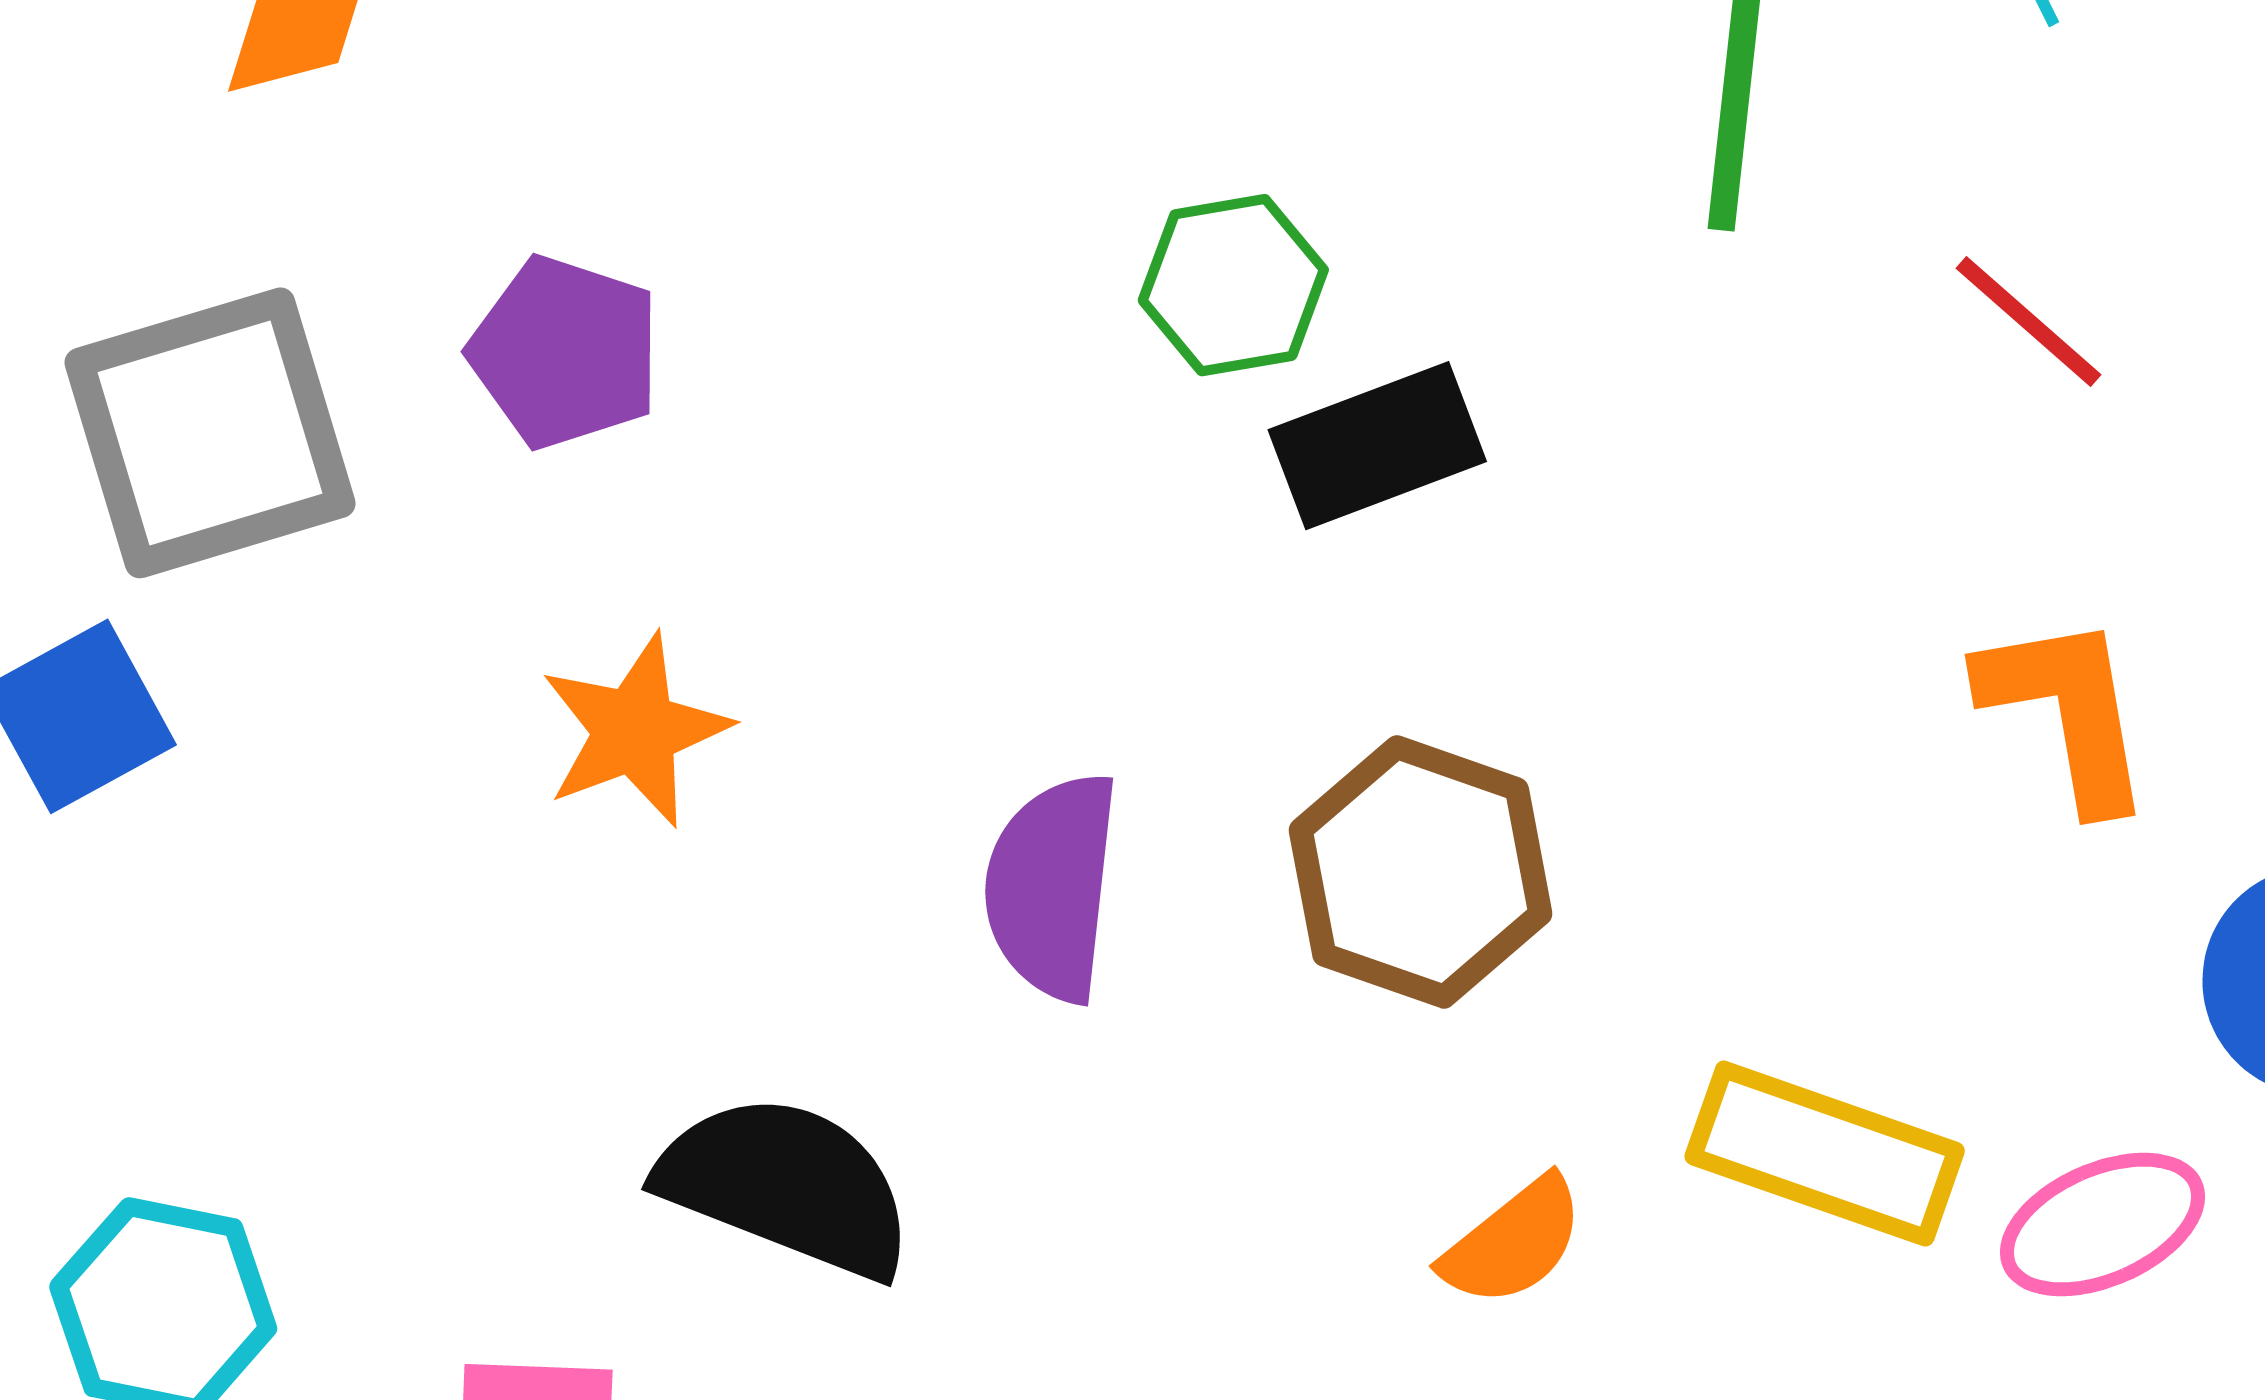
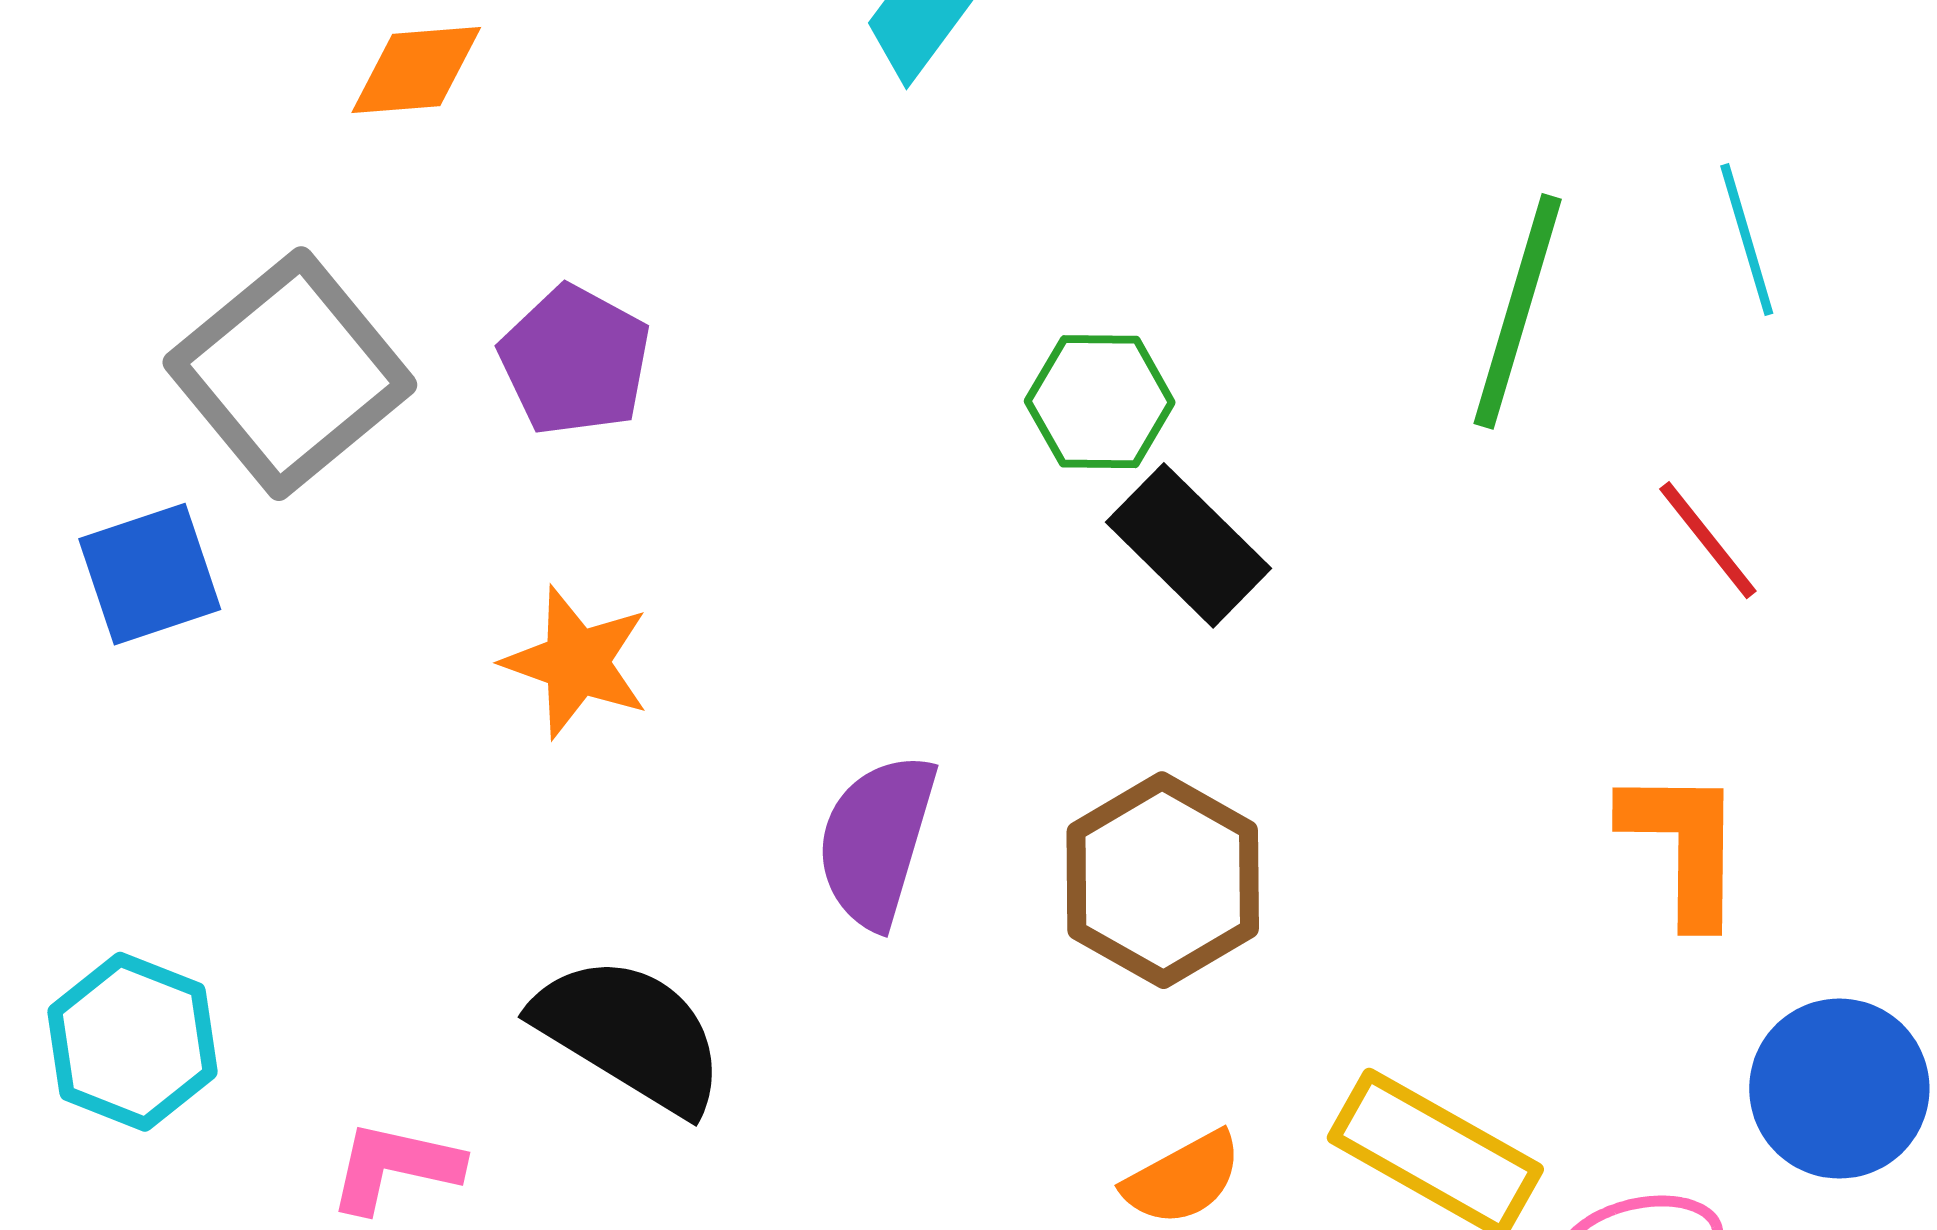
gray square: (210, 433) -> (290, 374), turned -33
black rectangle: (1377, 446) -> (1188, 545), turned 55
orange star: (635, 731) -> (576, 662), turned 30

